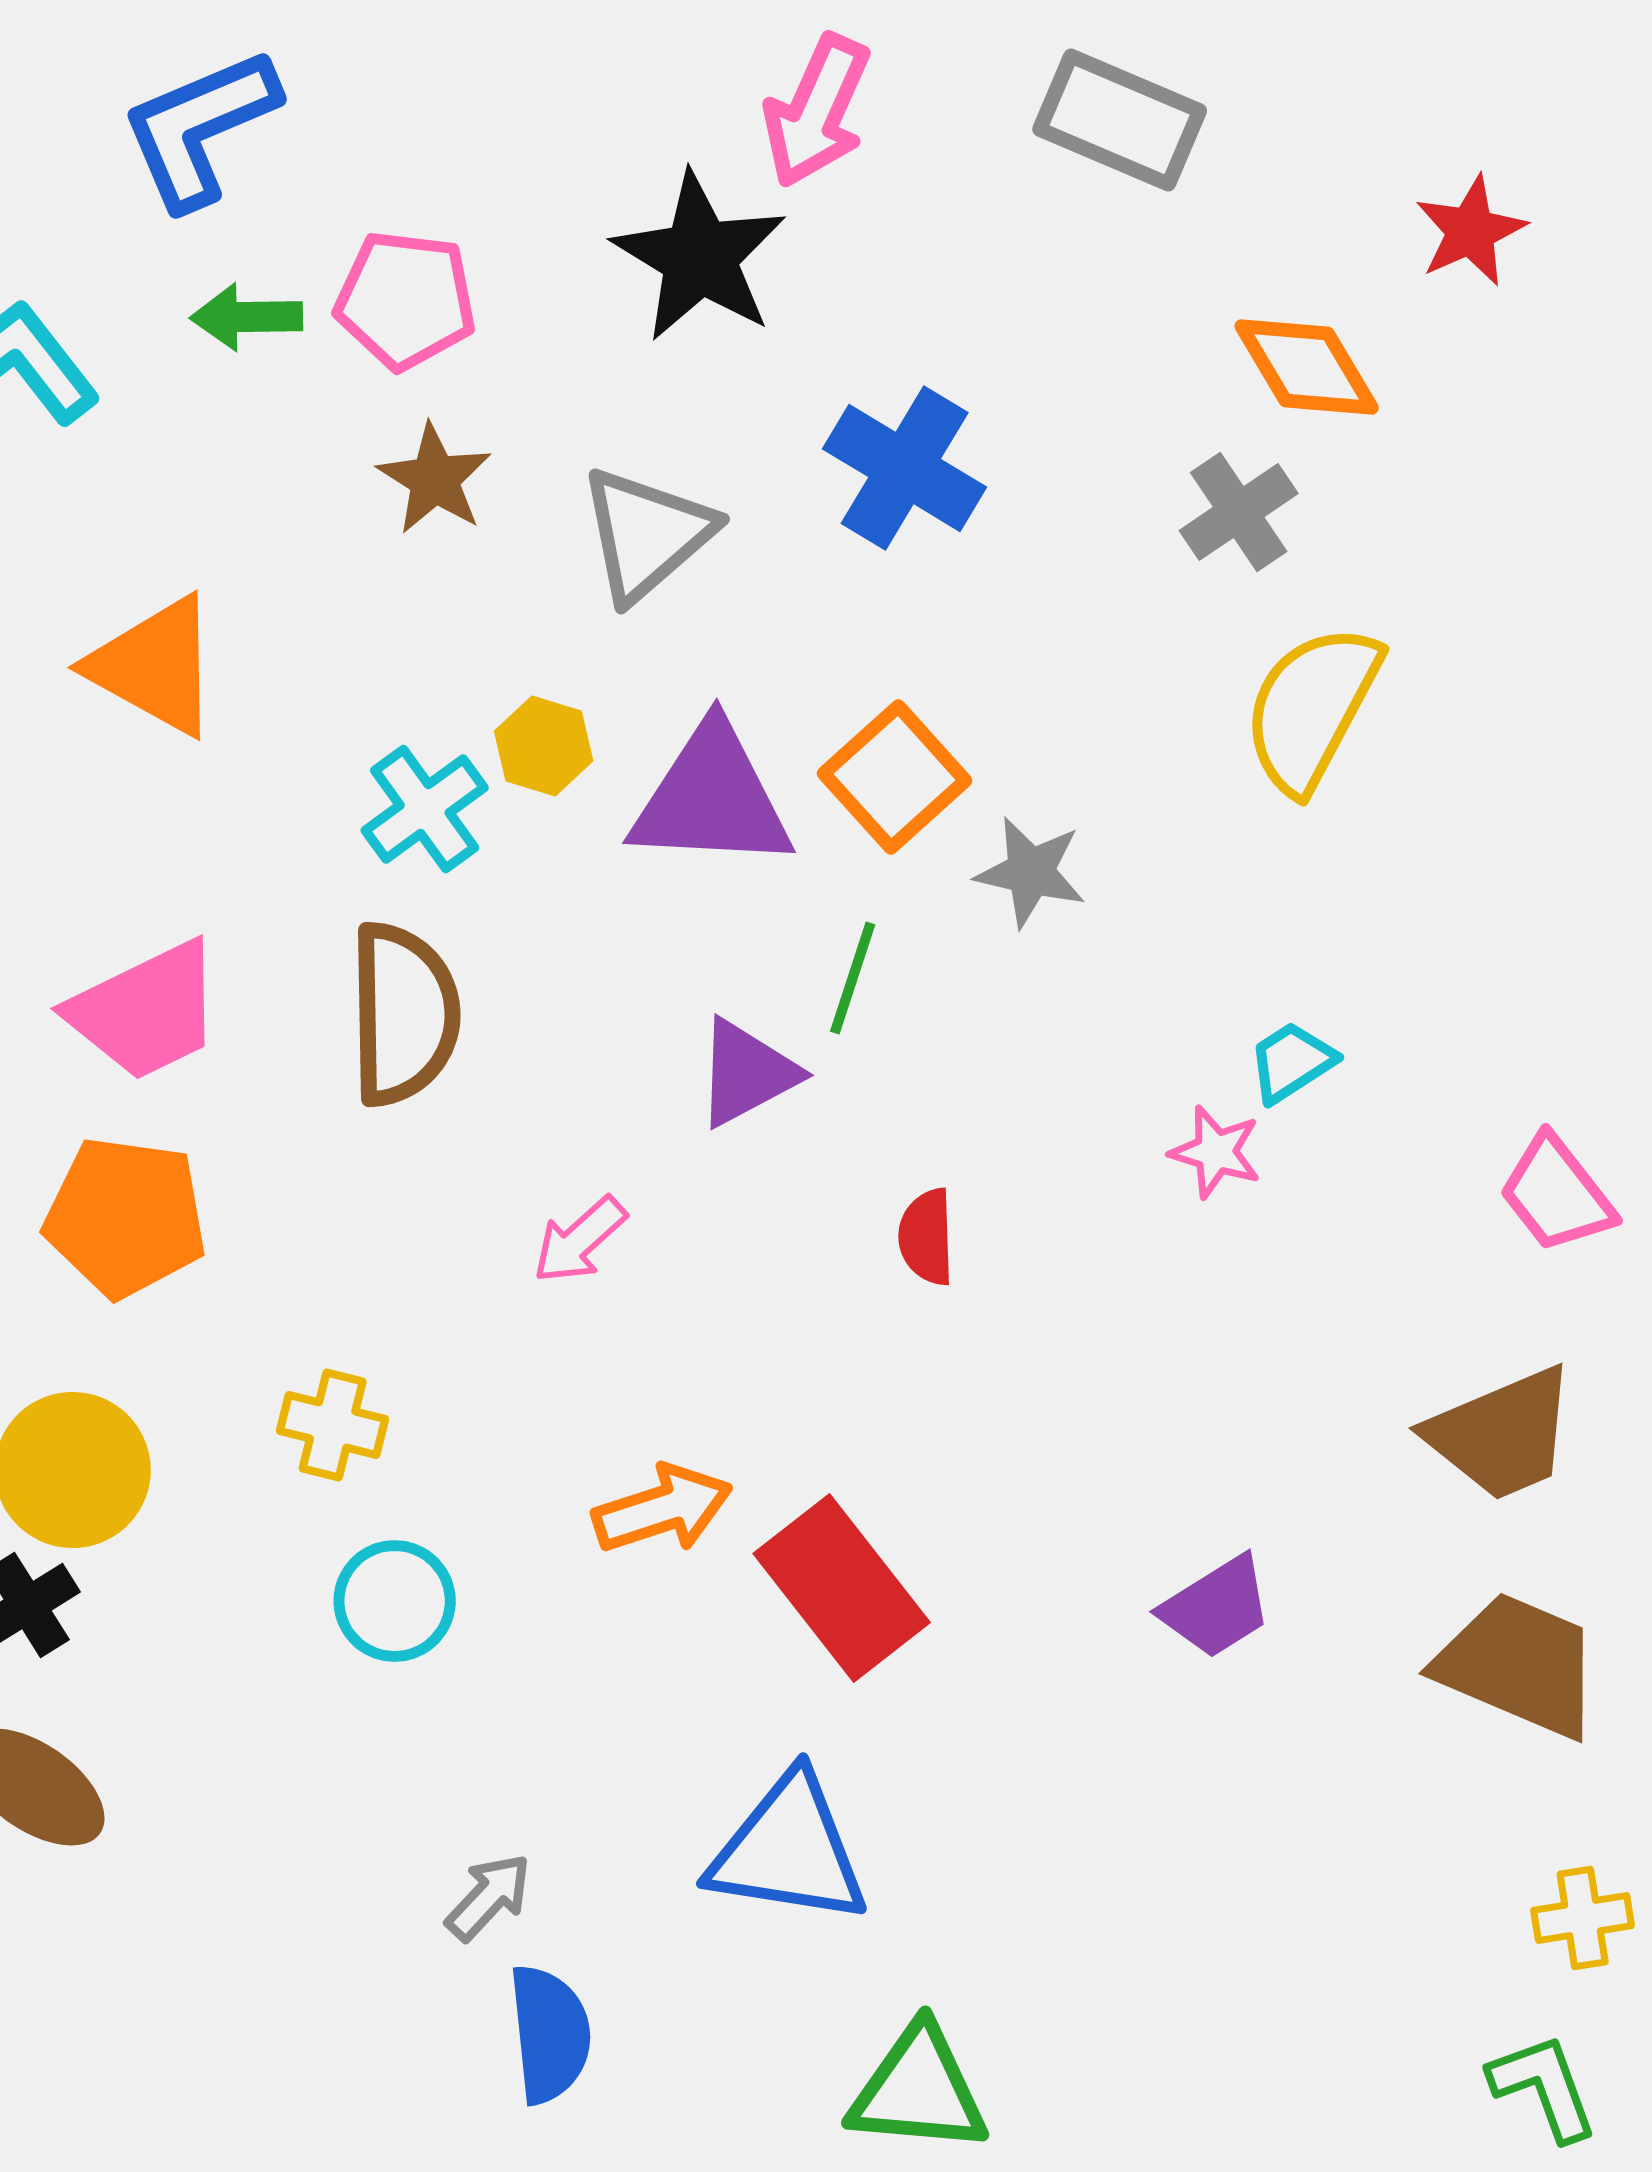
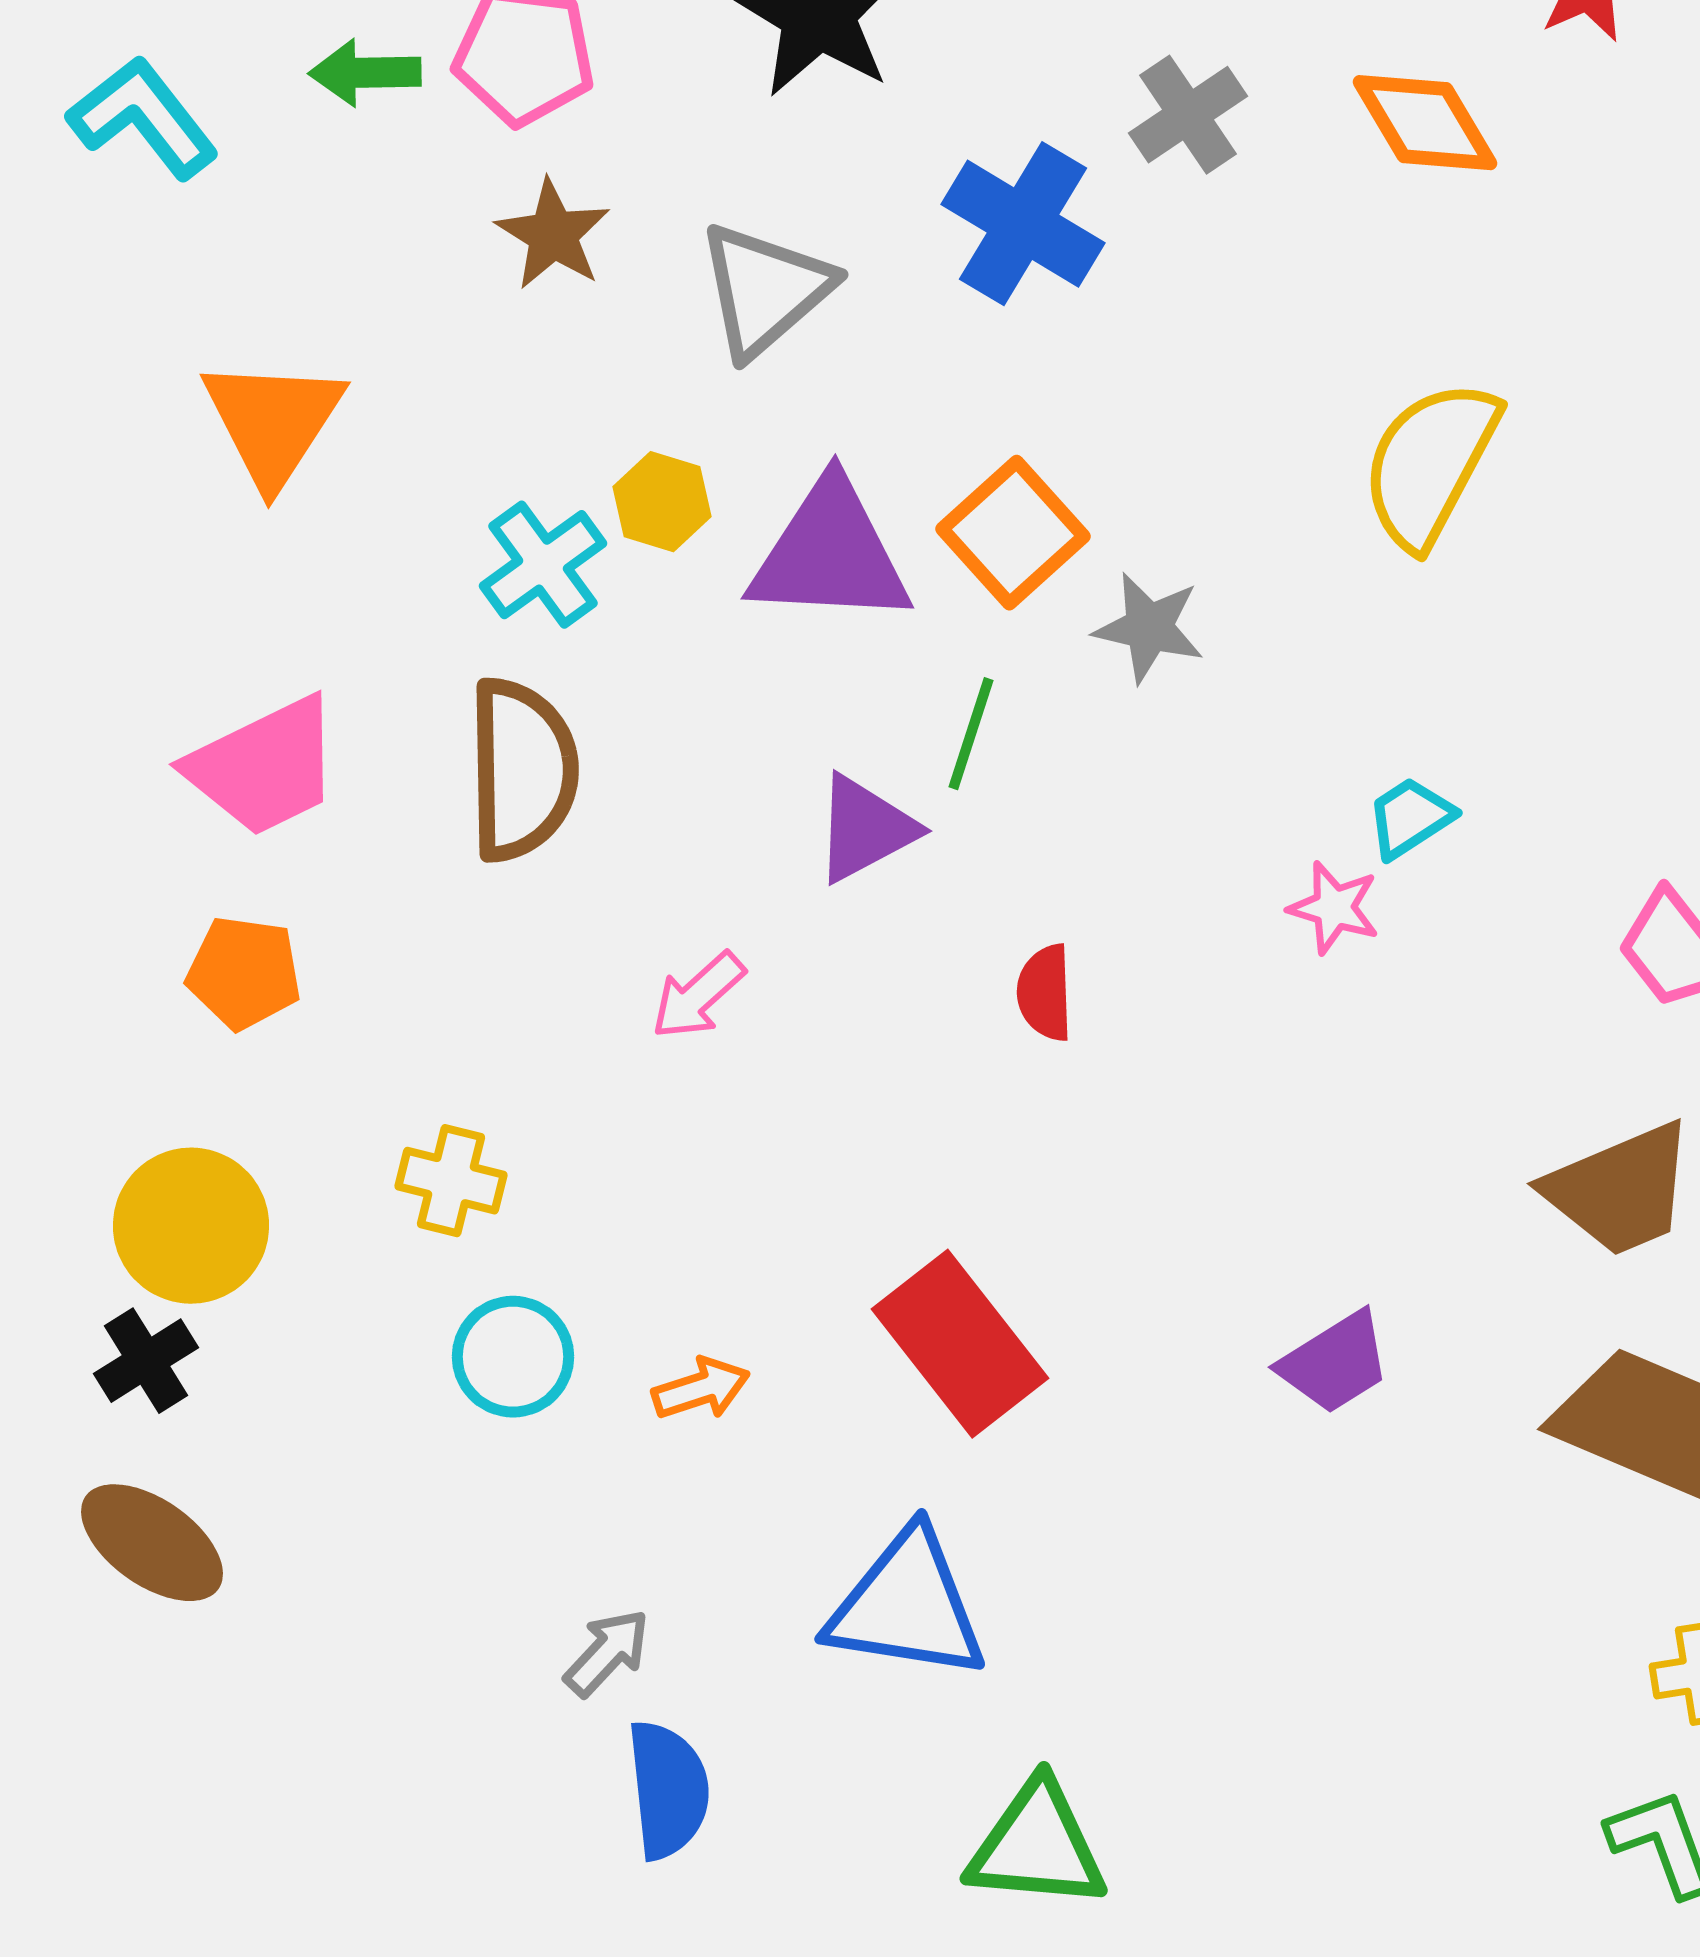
gray cross: (1239, 512) -> (1188, 115), moved
orange triangle: (155, 666) -> (273, 422), turned 34
orange pentagon: (126, 1217) -> (244, 973), size x0.7
orange arrow: (663, 1509) -> (701, 1389), moved, size x0.7

